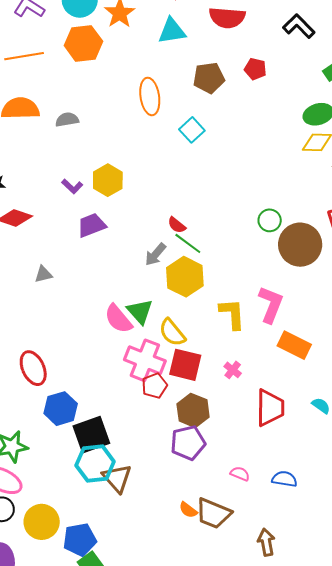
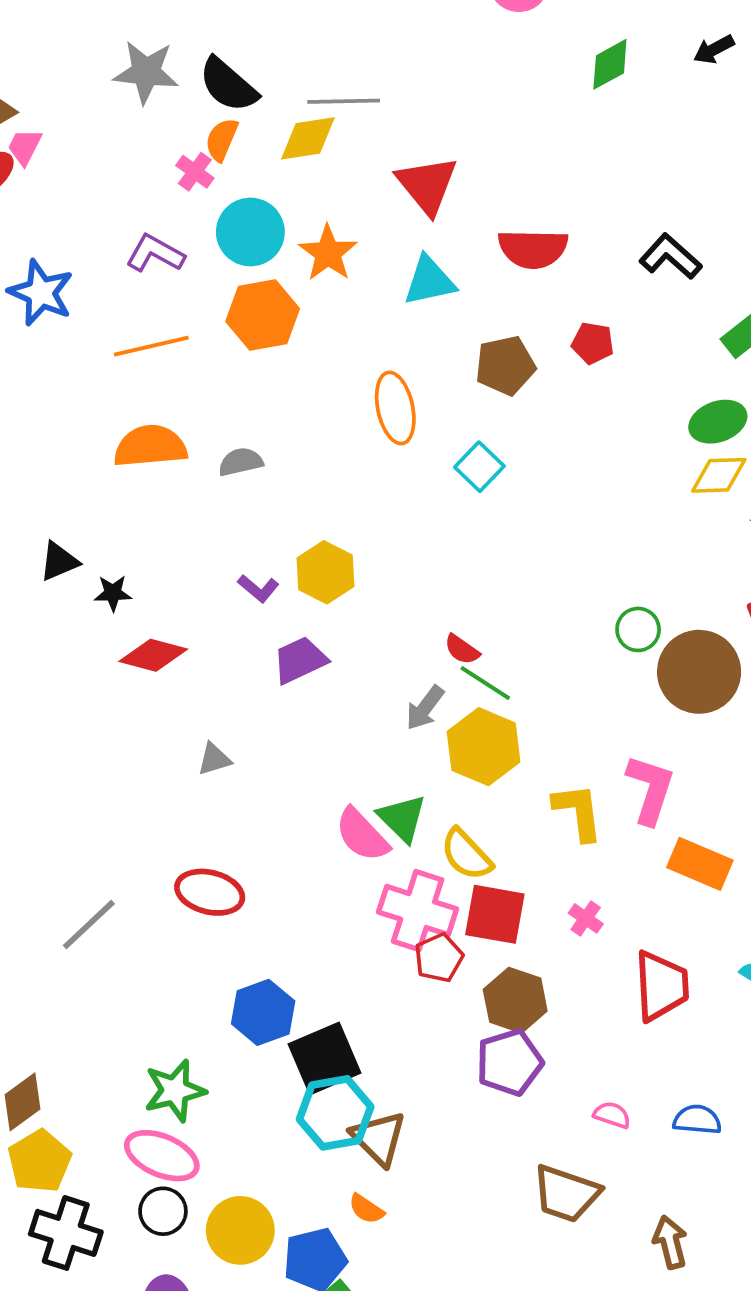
red ellipse: (33, 368) -> (210, 892), moved, turned -48
orange semicircle: (188, 510) -> (366, 1209), moved

